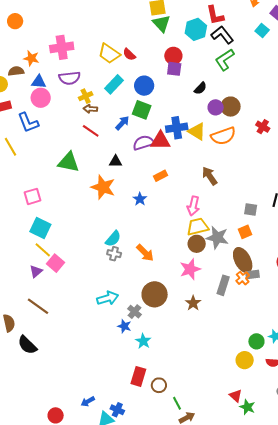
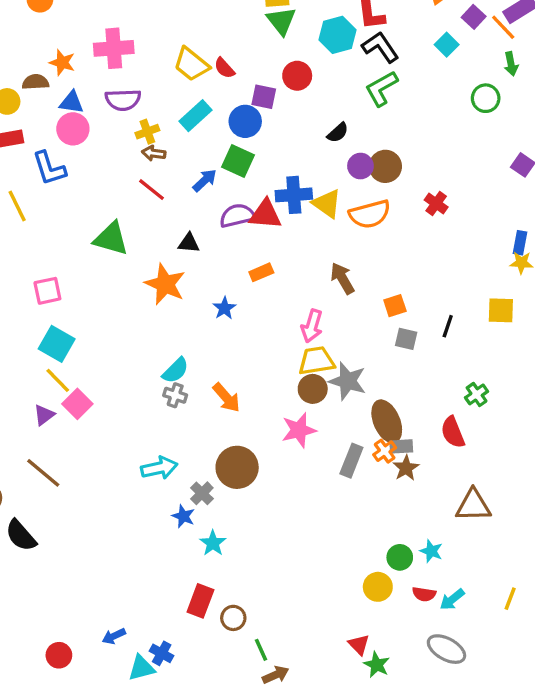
purple square: (174, 69) -> (264, 97), moved
orange square: (245, 232) -> (395, 306), moved
brown star: (193, 303) -> (406, 468), moved

